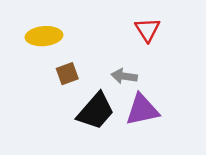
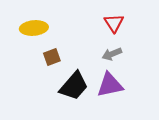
gray arrow: (124, 76) -> (112, 54), moved, turned -30

